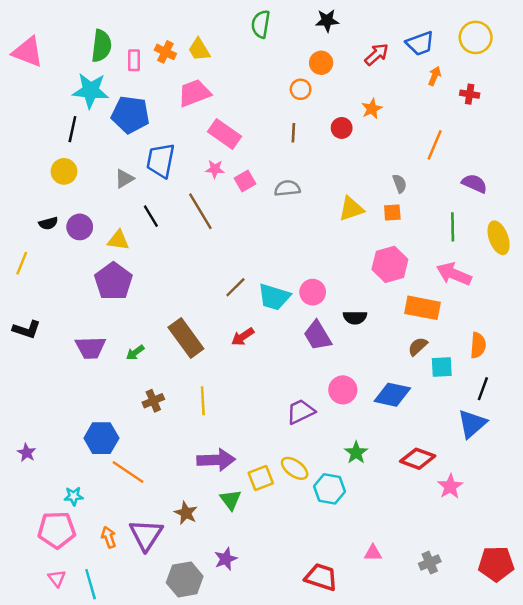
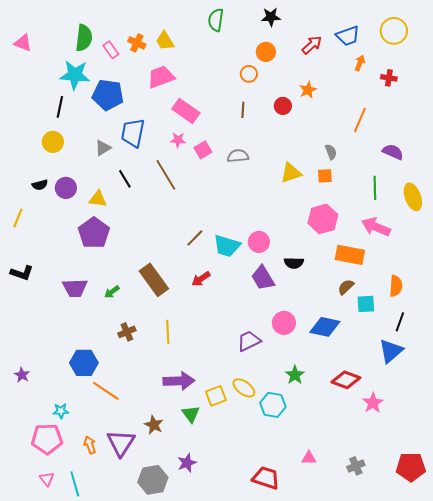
pink triangle: (28, 52) -> (23, 43), size x0.7
pink rectangle: (134, 60) -> (111, 50), turned -36

